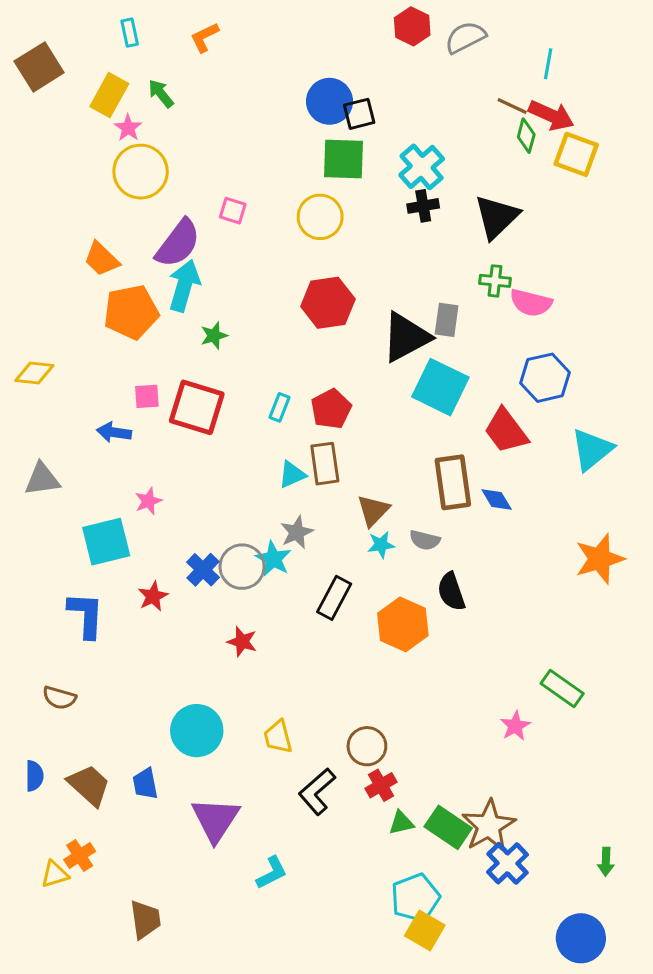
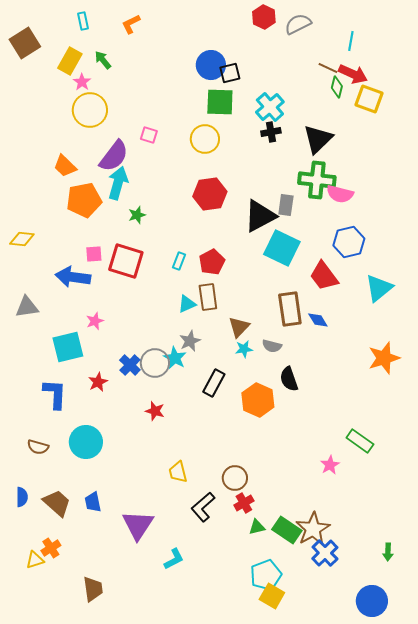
green cross: (495, 281) -> (317, 180), size x1.8
blue arrow: (114, 432) -> (73, 277), size x1.6
cyan circle: (197, 731) -> (86, 442), moved

